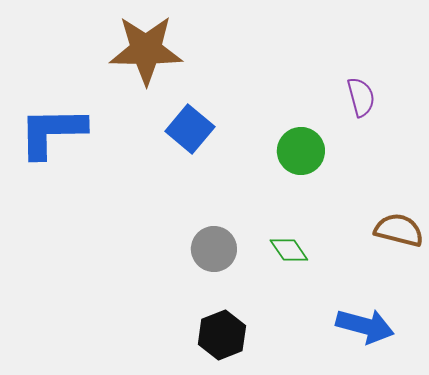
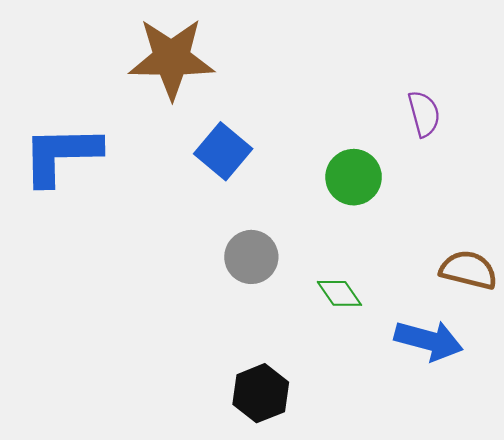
gray circle: (214, 249) -> (251, 257), moved
blue arrow: (365, 326) -> (429, 340), moved

